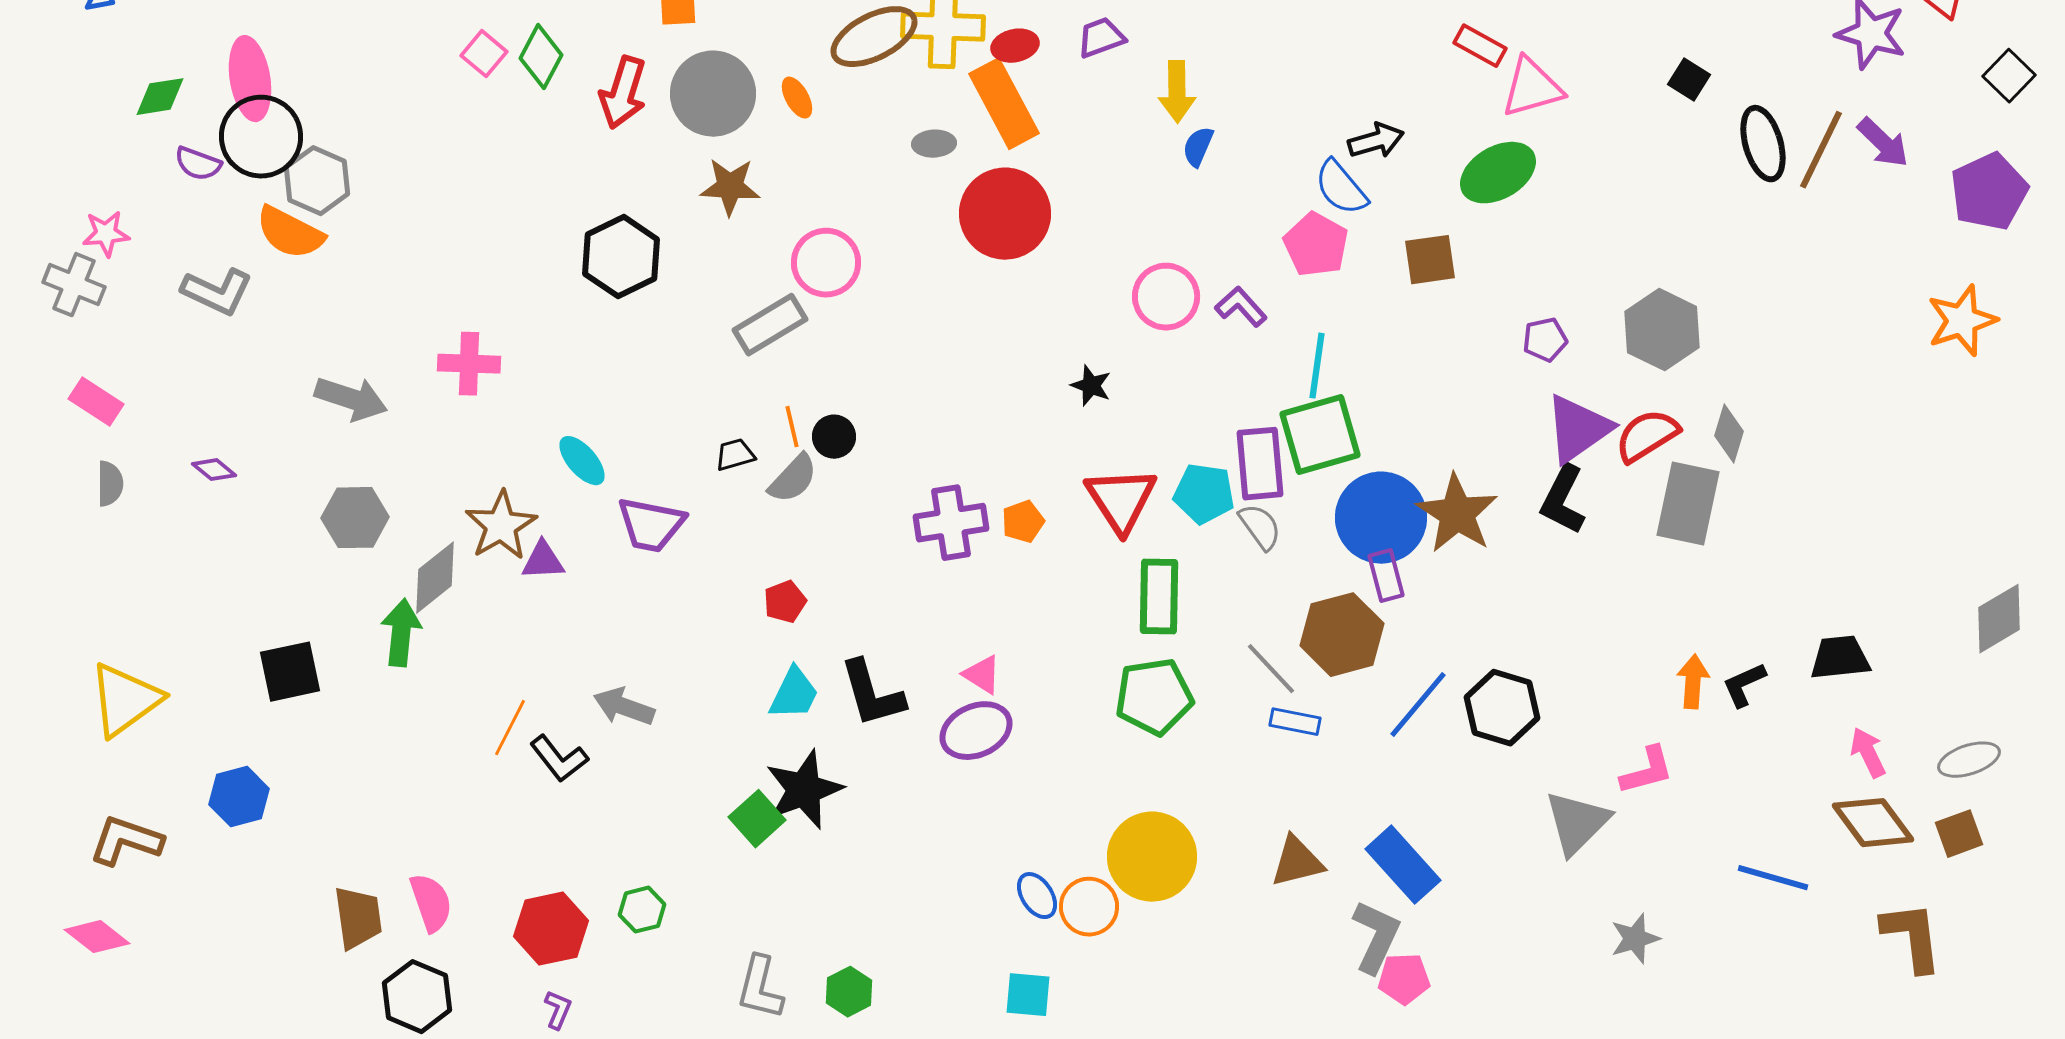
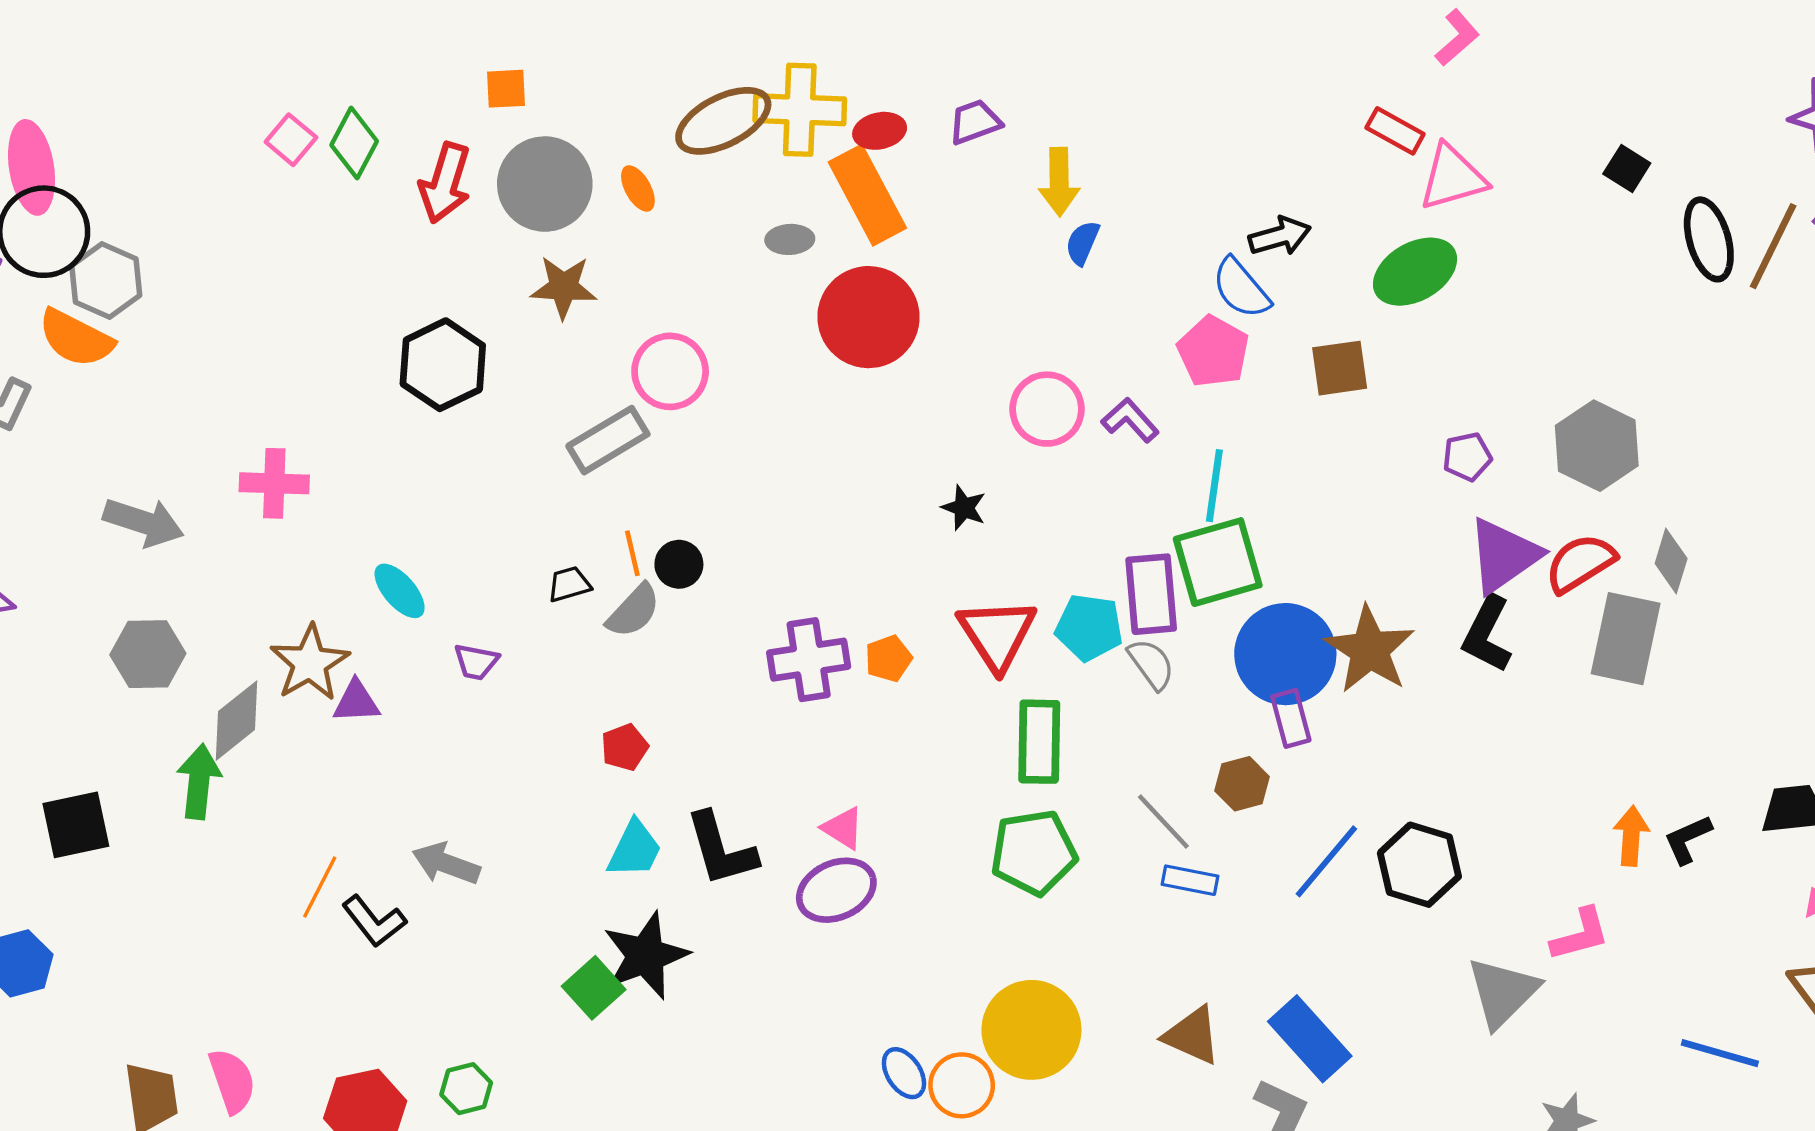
purple trapezoid: (651, 525) -> (476, 662), size x0.6
brown hexagon: (1342, 635) -> (1242, 784), size x0.6
brown triangle: (1297, 862) -> (1192, 1035), turned 38

